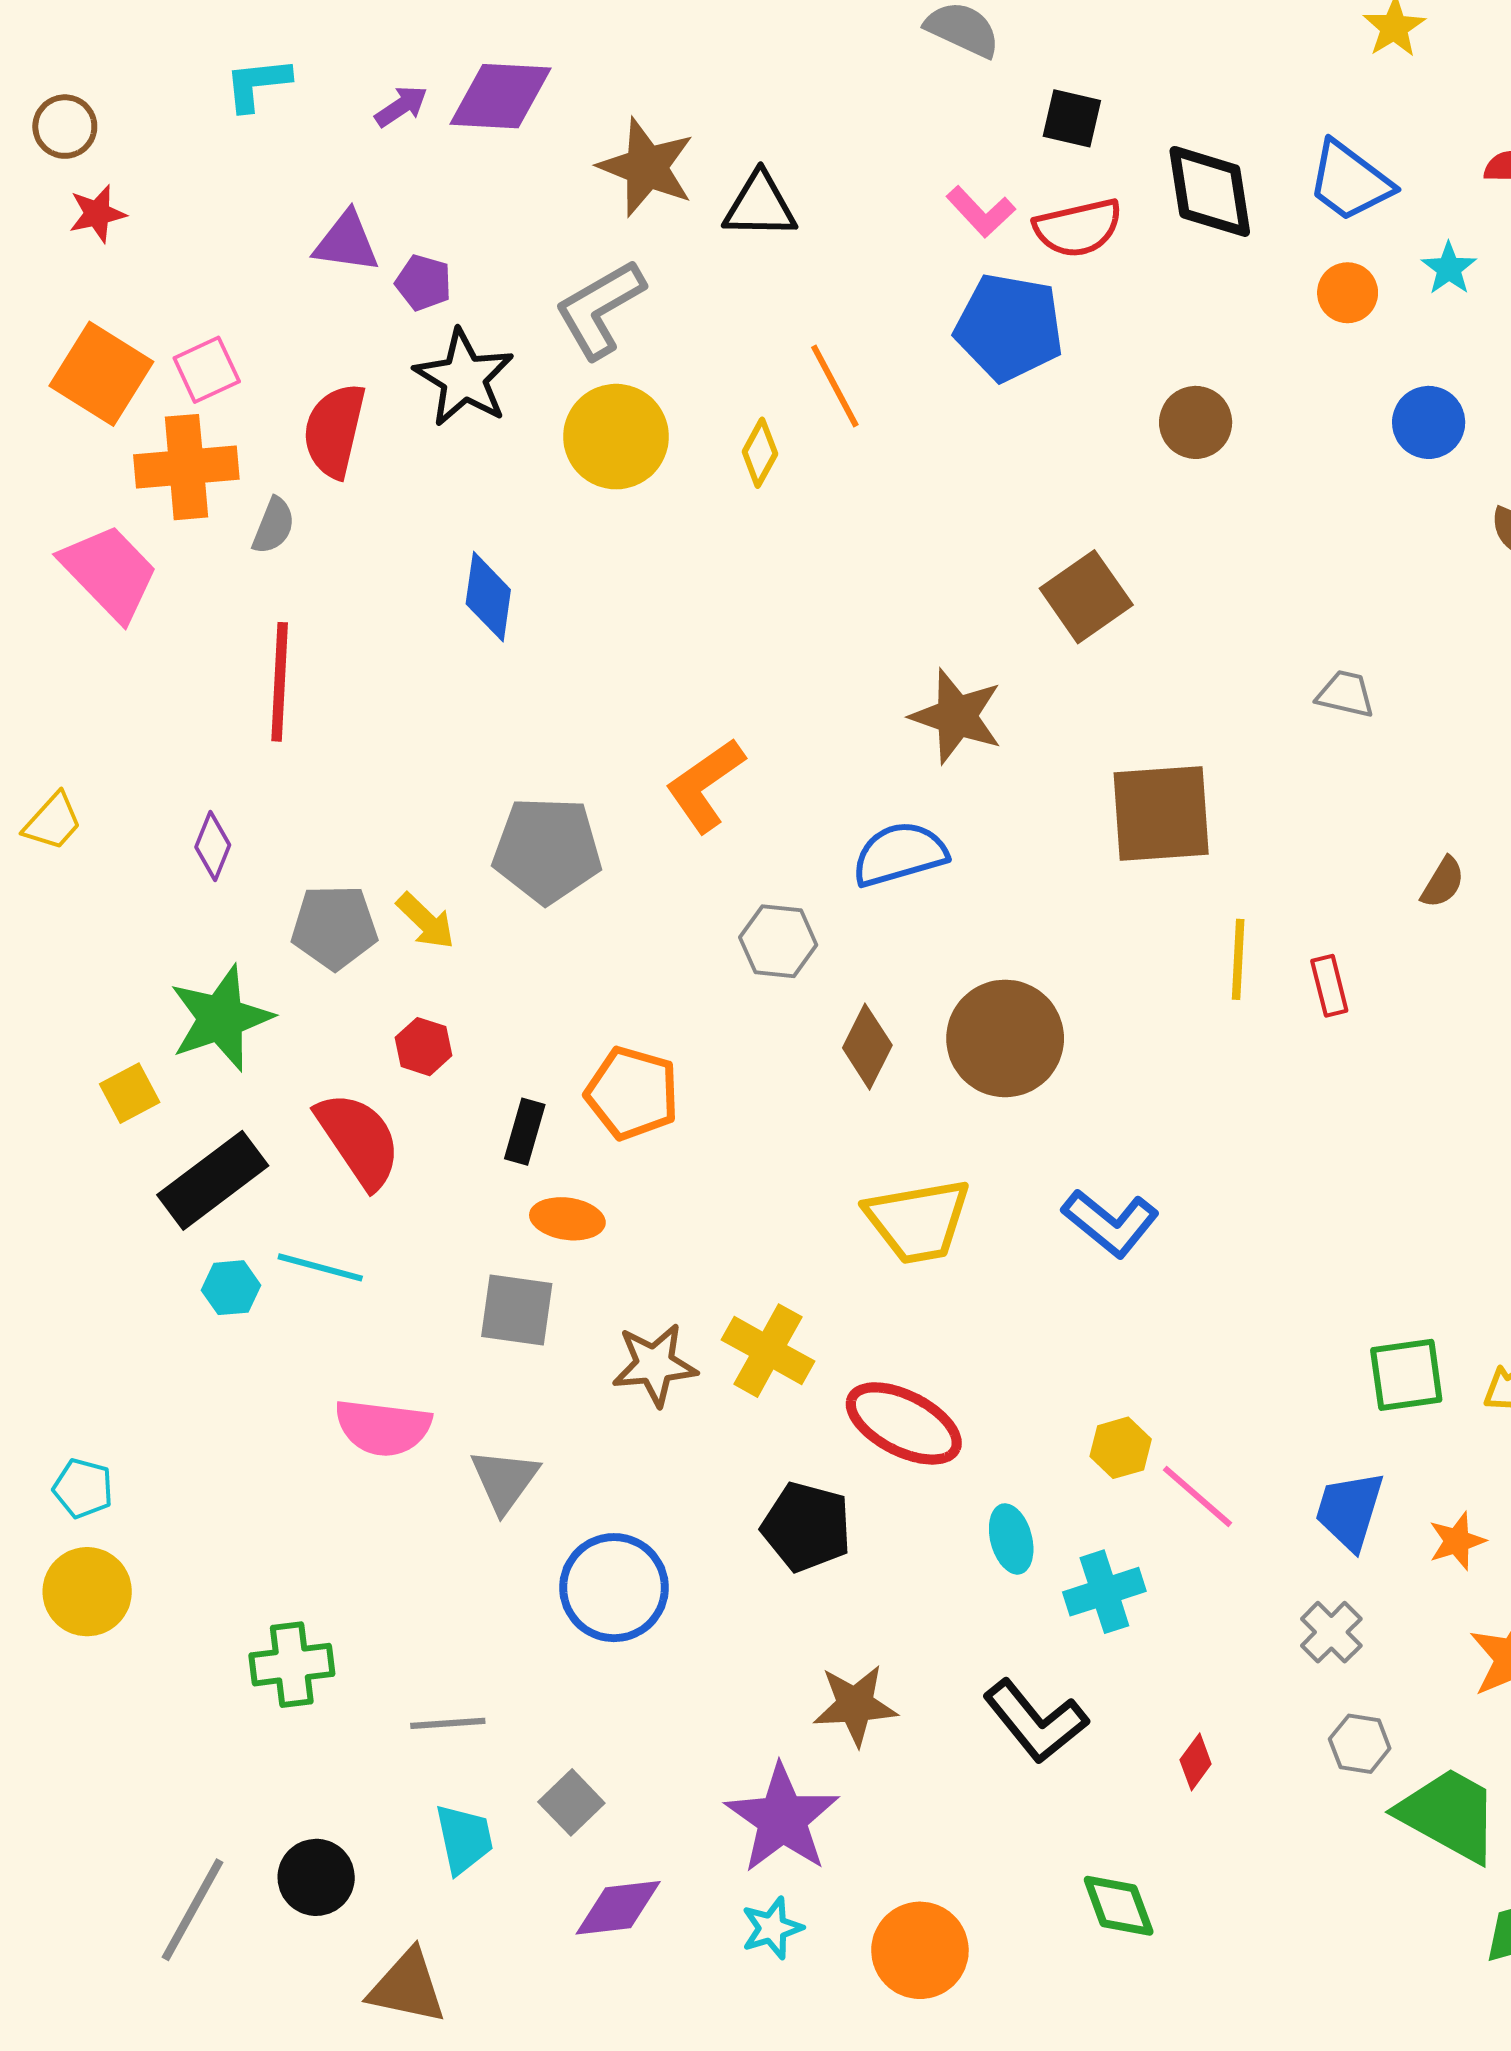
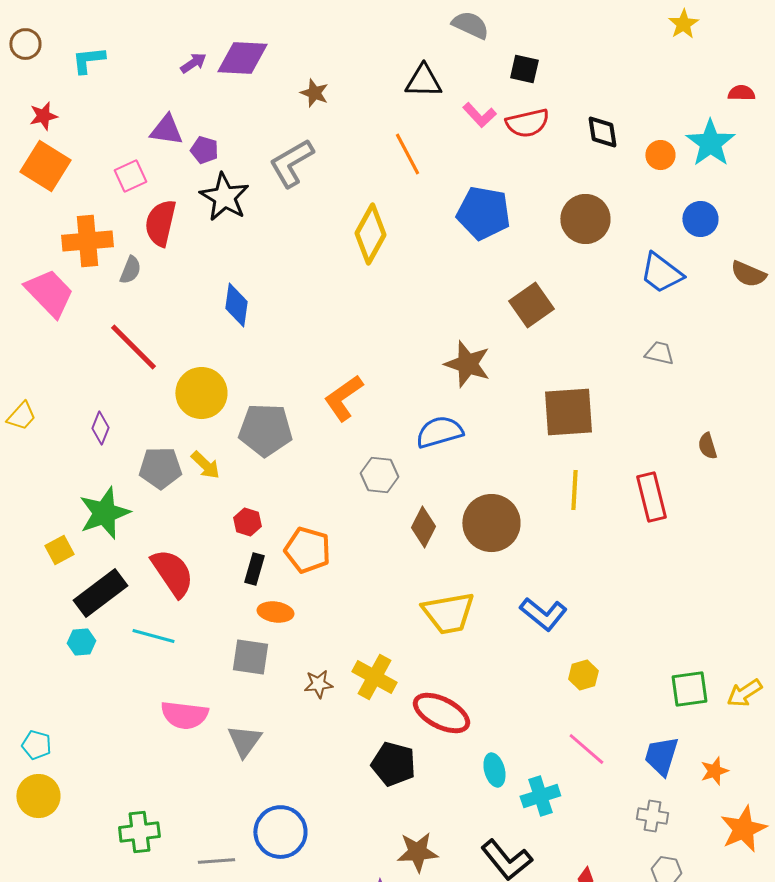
cyan L-shape: (257, 84) -> (88, 60), moved
brown circle: (65, 127) -> (25, 44), moved
brown star: (646, 167) -> (314, 93), size x0.6
blue trapezoid: (1350, 181) -> (661, 273), moved
black diamond: (1210, 191) -> (602, 132), moved, size x0.7
black triangle: (760, 206) -> (423, 81), moved
cyan star: (1449, 268) -> (710, 143), size x1.8
blue pentagon: (1009, 327) -> (483, 213), moved
pink square: (207, 370) -> (130, 176), moved
orange square: (101, 374) -> (45, 166), moved
orange line: (835, 386) -> (407, 154), moved
brown circle: (1196, 422) -> (585, 219), size x1.4
yellow circle: (616, 437) -> (201, 393), moved
yellow diamond: (760, 453) -> (370, 234), size x1.8
red line: (280, 682) -> (133, 347), turned -48
brown semicircle: (1443, 882) -> (707, 446), turned 132
yellow line: (1238, 959) -> (574, 490), moved
red rectangle: (1329, 986) -> (651, 497), size x1.6
red hexagon: (424, 1047) -> (247, 522), moved
cyan hexagon: (231, 1288) -> (81, 642), moved
brown star: (655, 1365) -> (318, 684), size x0.7
yellow hexagon: (1121, 1448) -> (583, 675), moved
blue circle: (614, 1588) -> (280, 832), moved
gray cross: (1331, 1632) -> (652, 816), turned -36

